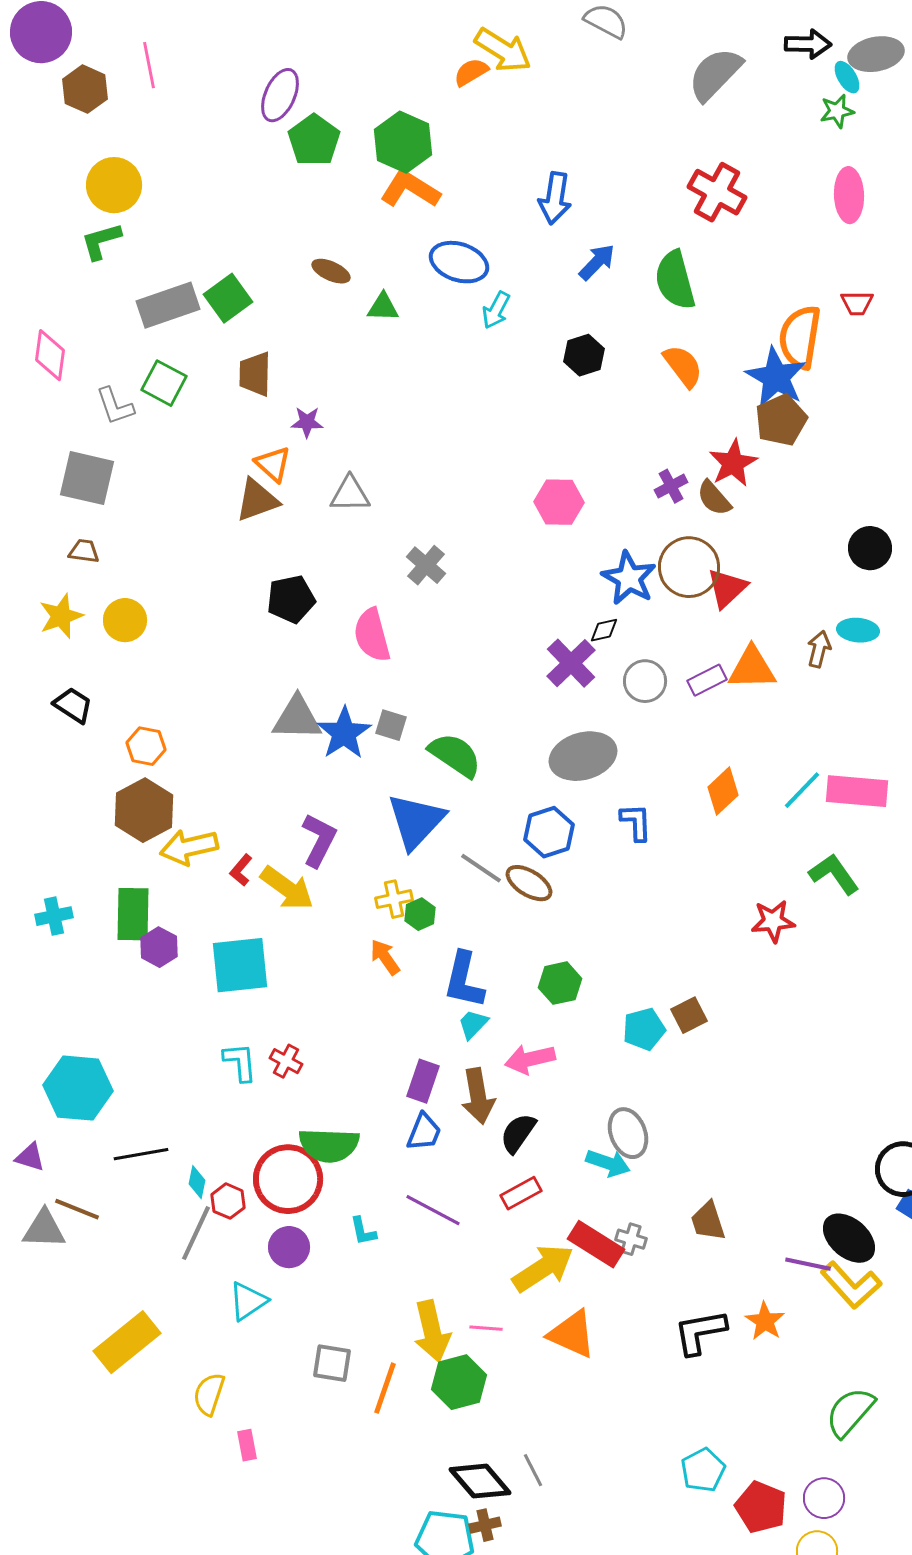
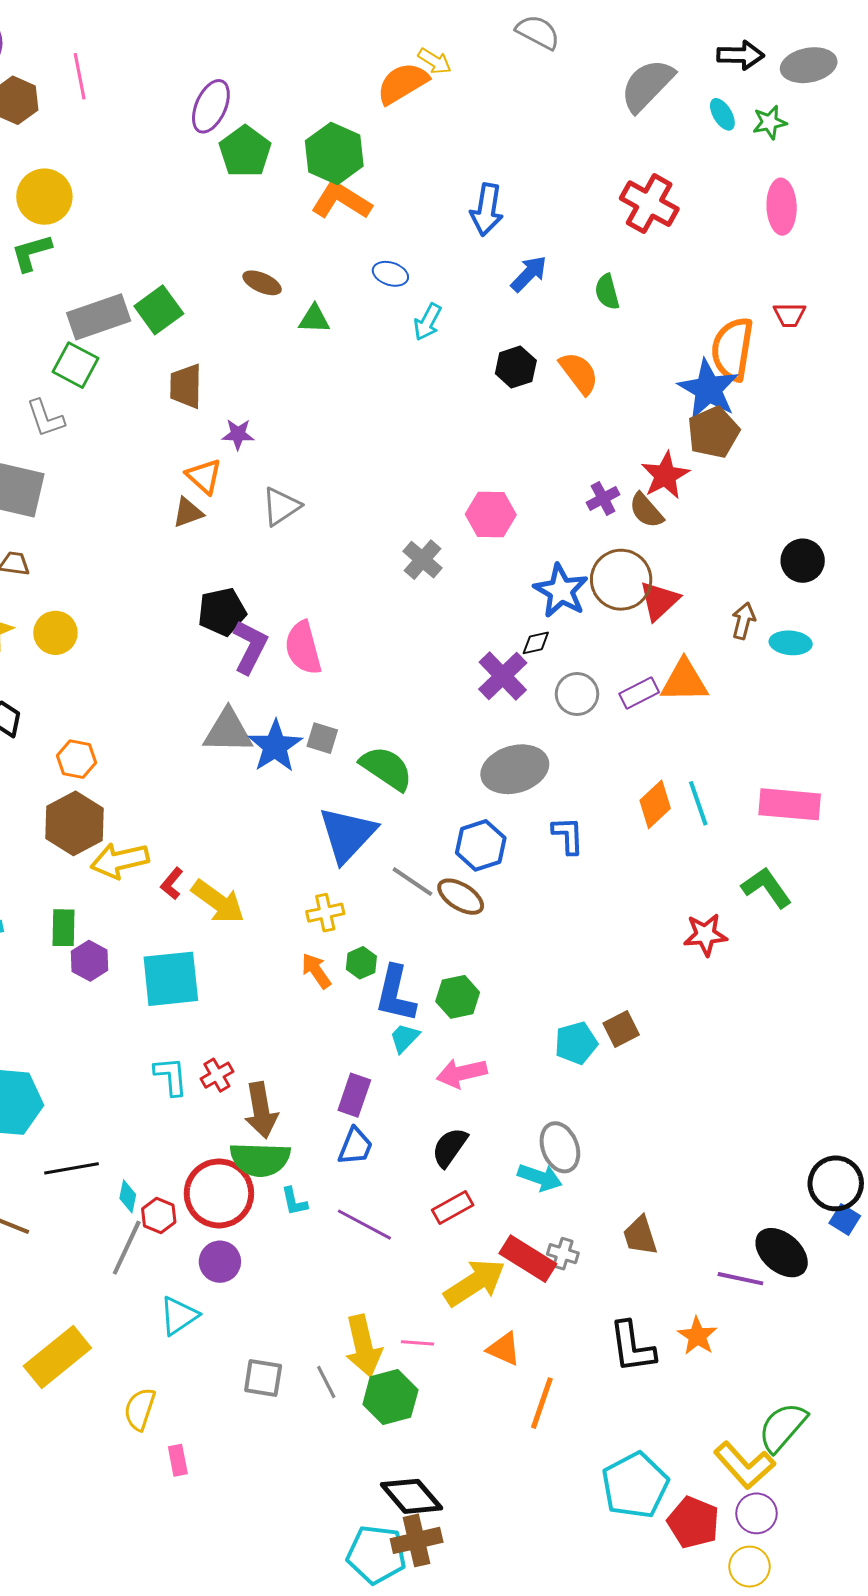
yellow arrow: (503, 50) -> (435, 61), size x0.6
orange semicircle: (471, 72) -> (402, 83), size x1.5
cyan ellipse: (847, 77) -> (722, 114), moved
blue ellipse: (459, 262) -> (390, 274), size x0.6
green semicircle: (675, 280) -> (607, 292), size x0.6
orange semicircle: (683, 366) -> (579, 373), moved
green square: (164, 383) -> (76, 365), moved
gray triangle: (350, 494) -> (281, 506), turned -33
brown triangle: (257, 500) -> (188, 512), size x0.7
gray cross: (426, 565) -> (423, 560), moved
brown arrow: (819, 649) -> (743, 621), moved
cyan line: (802, 790) -> (698, 803), moved, turned -63
purple L-shape: (319, 840) -> (250, 647), moved
green rectangle: (133, 914) -> (63, 928), size x0.7
green hexagon: (420, 914) -> (361, 963), moved
green hexagon: (560, 983) -> (458, 997), moved
red cross: (286, 1061) -> (217, 1075), turned 32
brown arrow: (478, 1096) -> (261, 1110), moved
cyan L-shape: (363, 1231) -> (294, 1201), moved
yellow L-shape: (851, 1285) -> (744, 1465), moved
black L-shape: (700, 1332) -> (632, 1347), turned -88
orange triangle: (572, 1334) -> (504, 1349), size x0.7
orange line: (385, 1388) -> (542, 1403), moved
gray line: (533, 1470) -> (326, 1382), moved
cyan pentagon: (703, 1470) -> (635, 1485), size x1.5
brown cross: (485, 1525) -> (417, 1540), size x1.6

